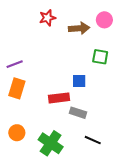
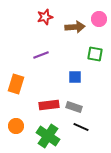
purple line: (15, 64) -> (41, 55), moved
red rectangle: (59, 98) -> (49, 105), moved
black line: (93, 140) -> (81, 127), moved

